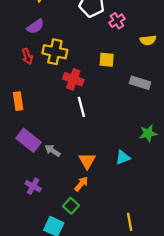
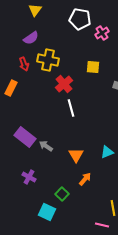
red cross: (73, 79) -> (64, 84), turned 30
orange rectangle: (18, 101) -> (11, 88), moved, turned 35
orange arrow: (81, 184) -> (85, 179), moved

